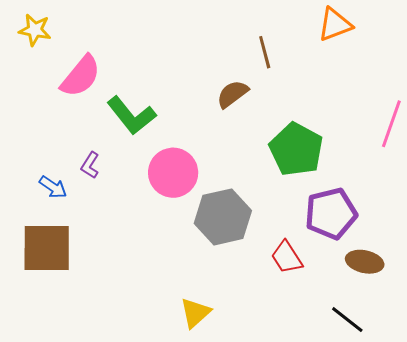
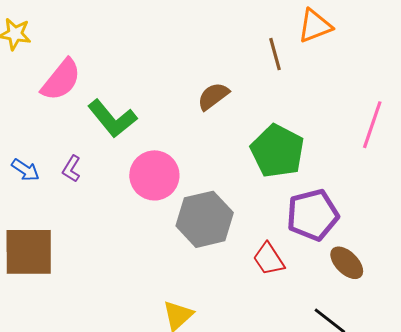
brown line: (265, 52) -> (275, 54), moved
blue arrow: (53, 187) -> (25, 170), moved
brown ellipse: (365, 262) -> (347, 263), turned 33

